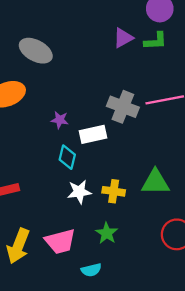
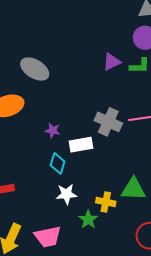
yellow cross: (114, 191) -> (106, 202), moved
green star: (107, 233) -> (88, 219), moved

